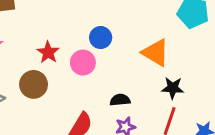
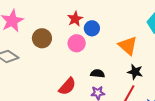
red star: (48, 52) -> (75, 19), moved
brown circle: (34, 84) -> (42, 38), moved

